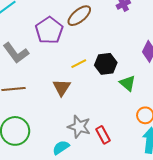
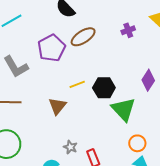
green triangle: (128, 83) -> (123, 109), size x1.5
gray star: (79, 127) -> (70, 147), size x0.6

